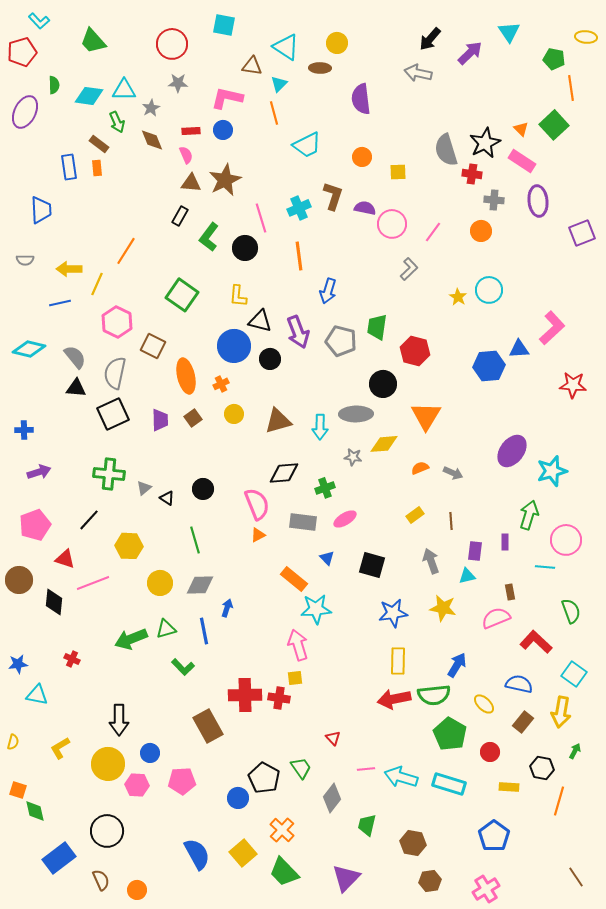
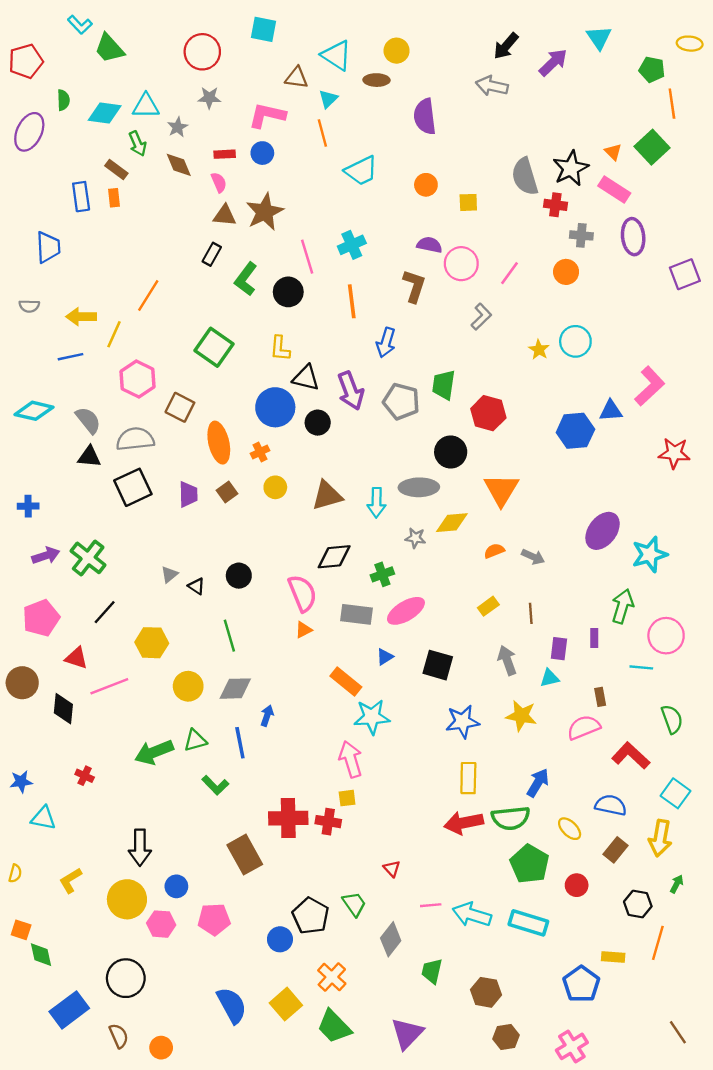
cyan L-shape: (39, 21) -> (80, 25), moved
brown L-shape: (333, 196) -> (414, 286), moved
gray semicircle: (115, 373) -> (135, 439), turned 72
green cross: (109, 474) -> (88, 558), moved, turned 32
pink ellipse: (345, 519) -> (406, 611), size x1.4
blue triangle: (327, 558) -> (385, 657), turned 42
yellow rectangle: (509, 787) -> (613, 957), moved

